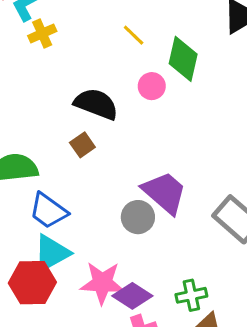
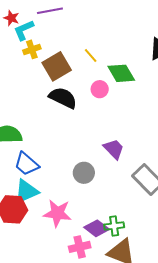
green diamond: (183, 59) -> (121, 73), turned -48
brown square: (82, 145) -> (57, 66), moved, size x1.8
purple trapezoid: (164, 193) -> (114, 149), moved, size x0.7
purple diamond: (132, 296) -> (97, 228), moved

